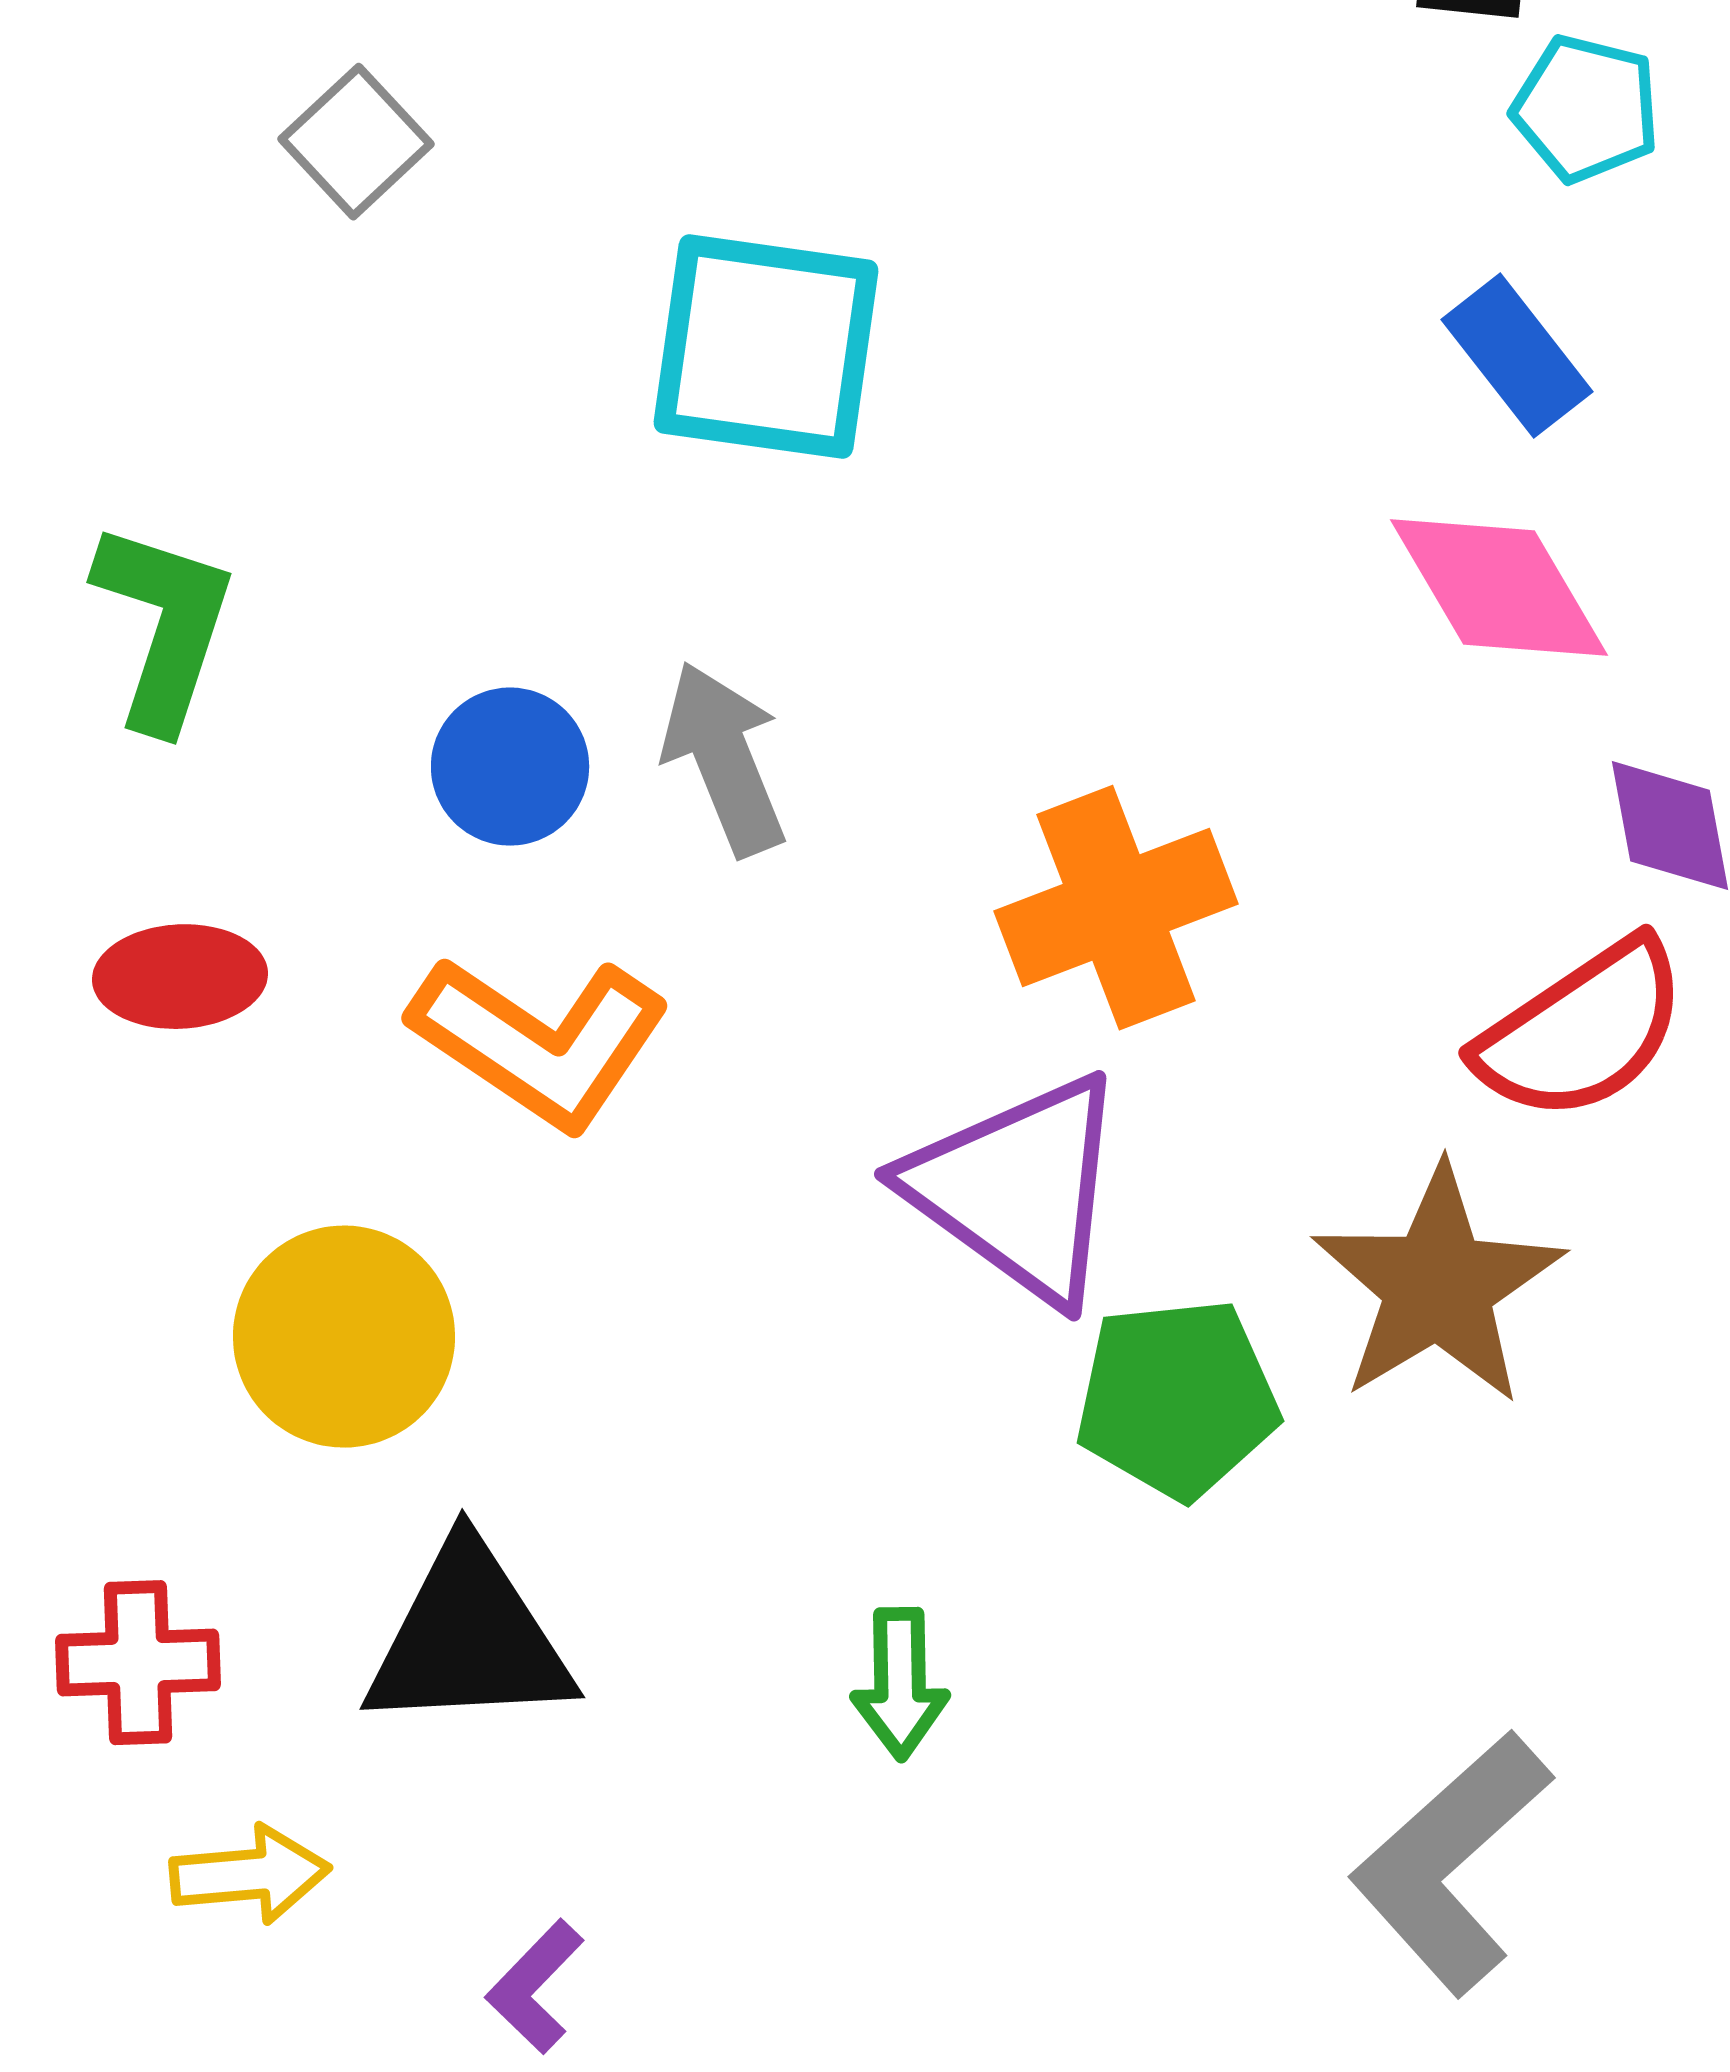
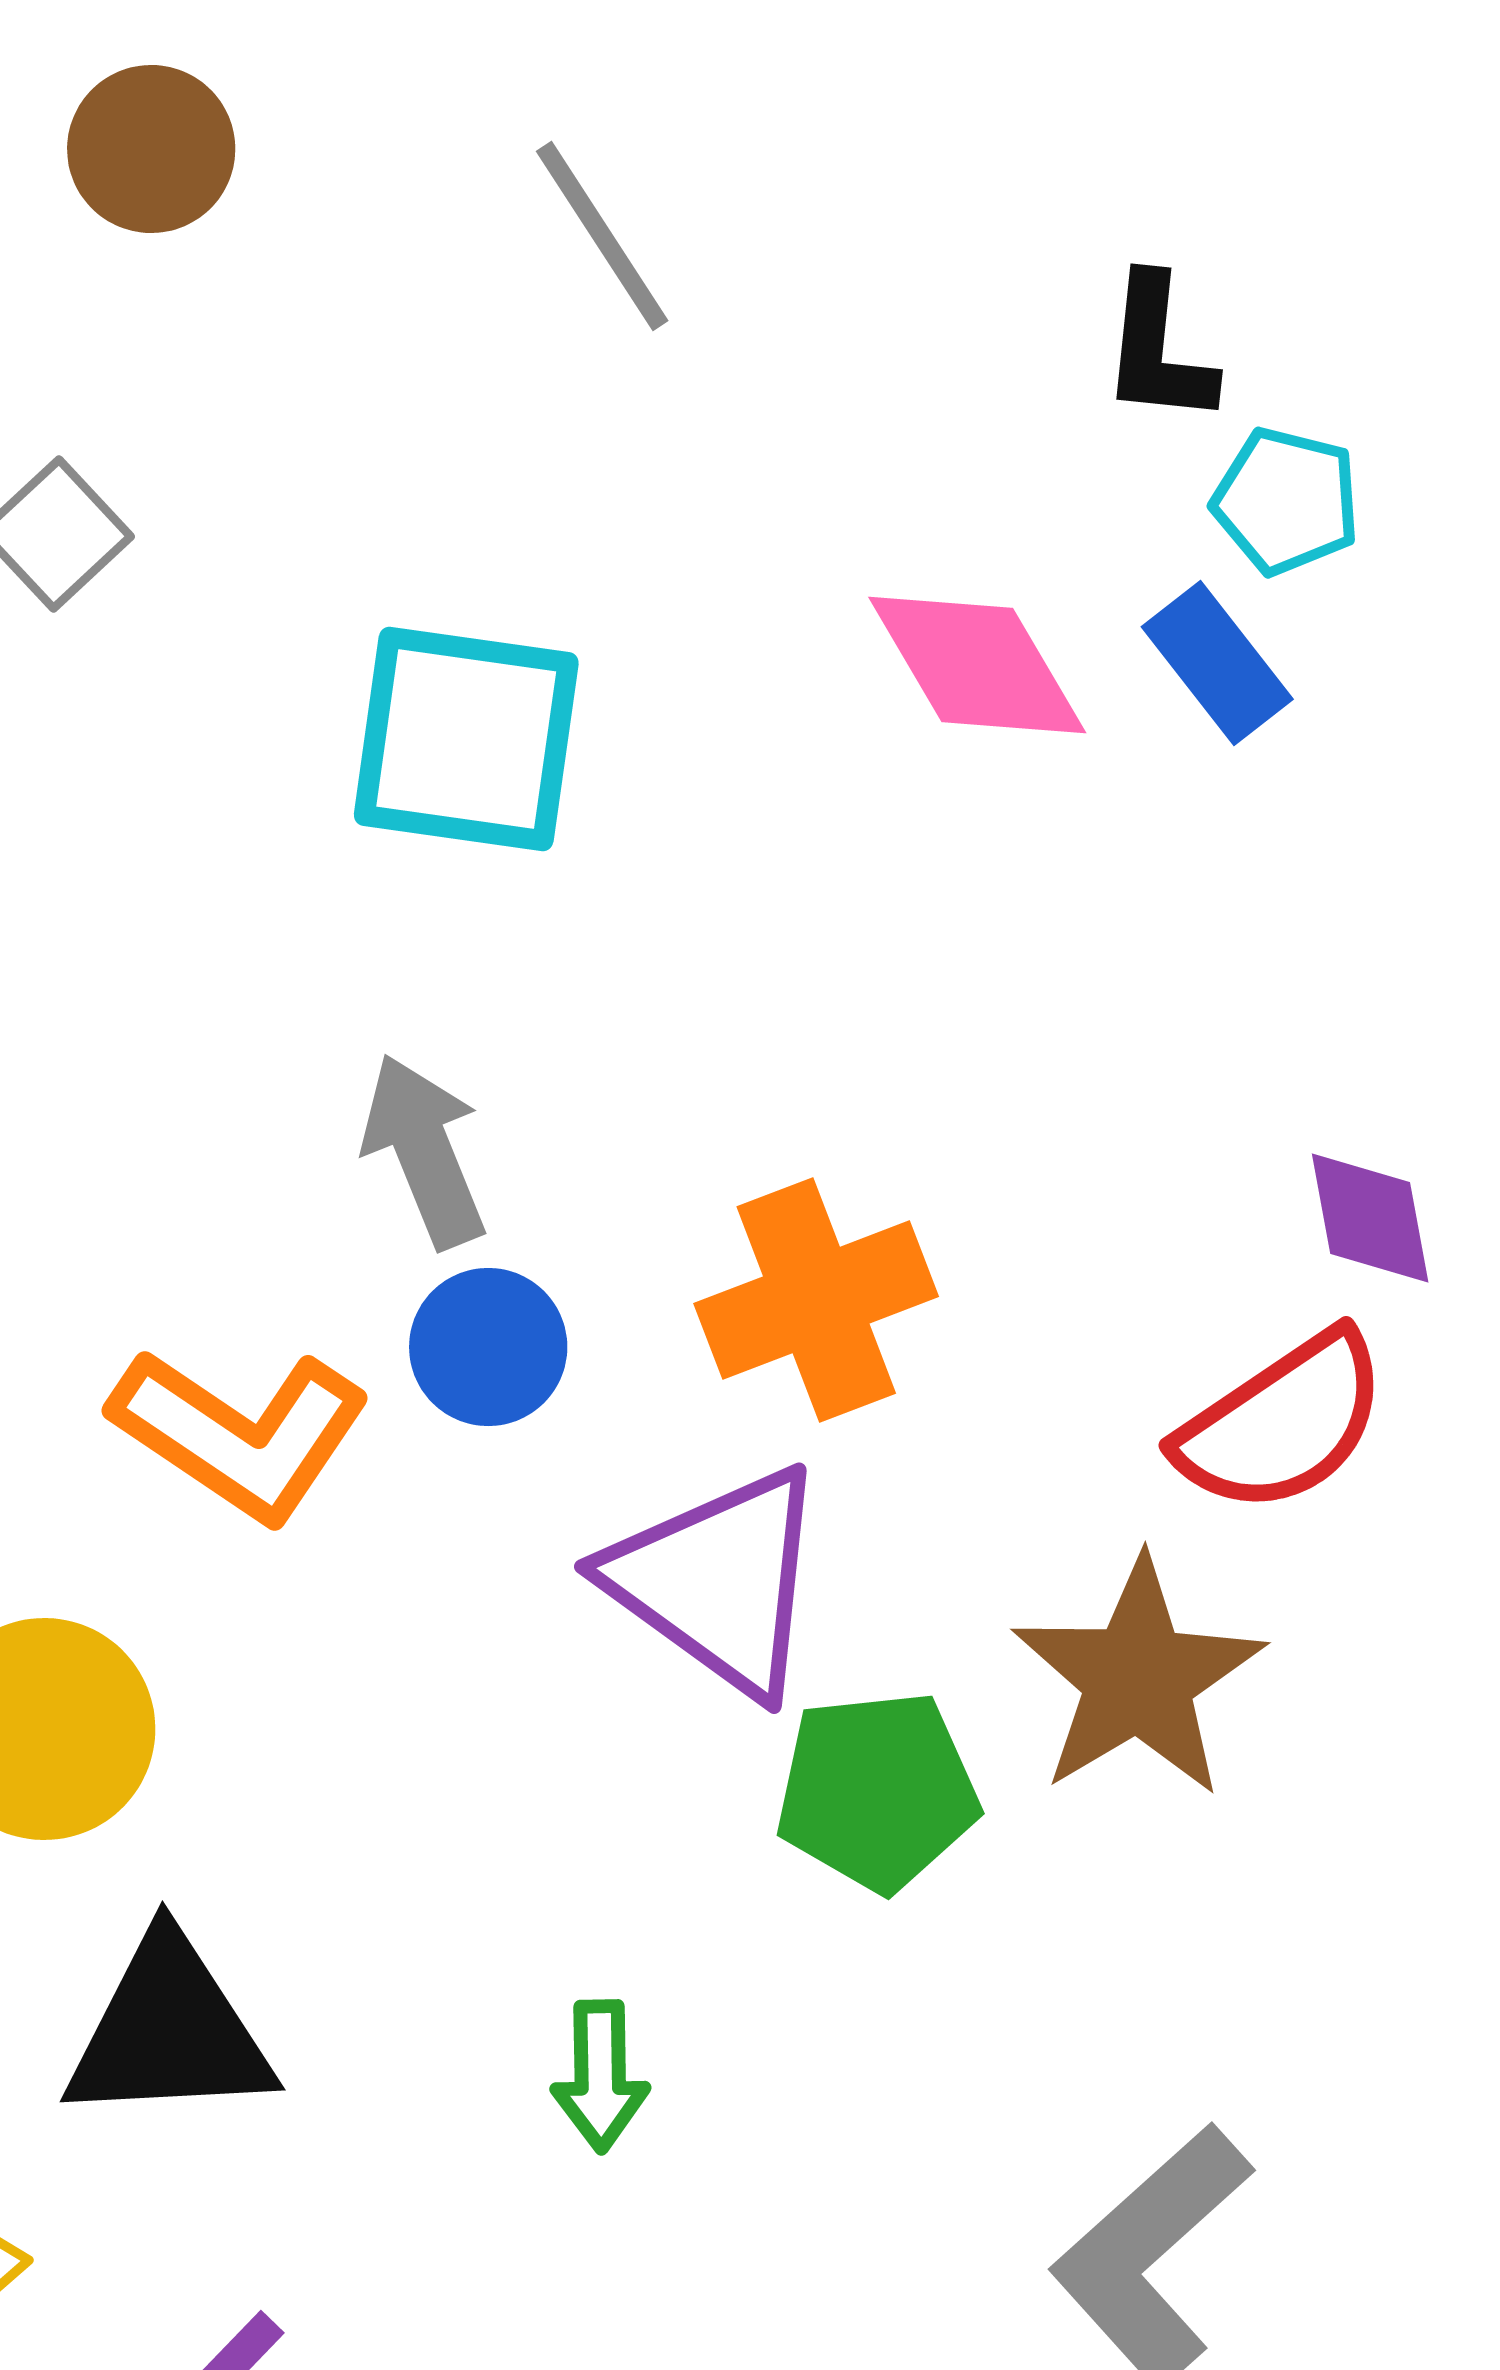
blue rectangle: (1517, 356) -> (1217, 663), moved
pink diamond: (1499, 588) -> (977, 665), moved
blue circle: (510, 767) -> (488, 1347), moved

